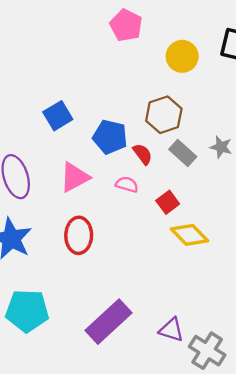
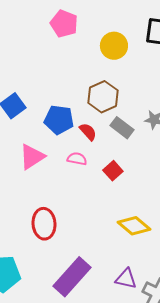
red ellipse: (79, 235) -> (44, 224), moved
yellow diamond: (189, 235) -> (134, 226), moved

